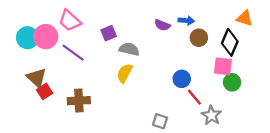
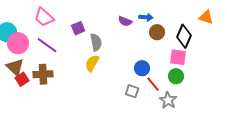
orange triangle: (245, 18) -> (206, 17), moved
pink circle: (46, 37) -> (18, 43), moved
gray semicircle: (129, 49) -> (96, 42), turned 66
green circle: (232, 82) -> (176, 76), moved
brown cross: (79, 101) -> (43, 74), moved
gray square: (160, 121) -> (132, 91), moved

